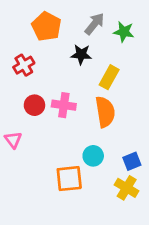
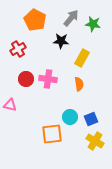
orange semicircle: (105, 112) -> (79, 84), size x0.6
pink triangle: (13, 140) -> (10, 105), turned -40
blue square: (132, 161) -> (91, 119), moved

